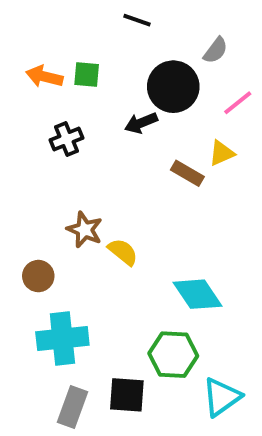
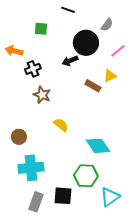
green square: (87, 75) -> (41, 29), moved
orange arrow: (44, 77) -> (14, 51), moved
brown star: (85, 230) -> (42, 95), moved

